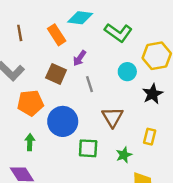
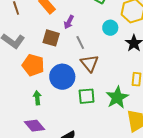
orange pentagon: (30, 103) -> (33, 65), turned 30
brown triangle: (113, 117) -> (90, 63), moved
green star: (124, 155) -> (117, 97), size x1.6

